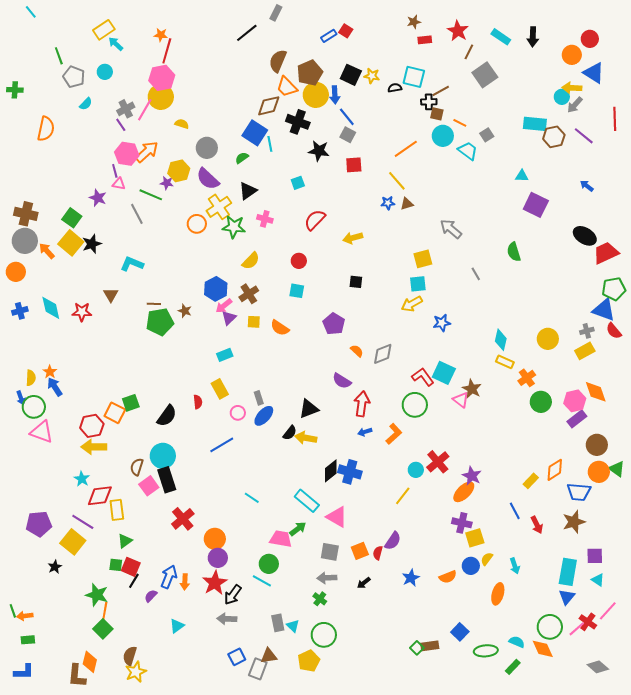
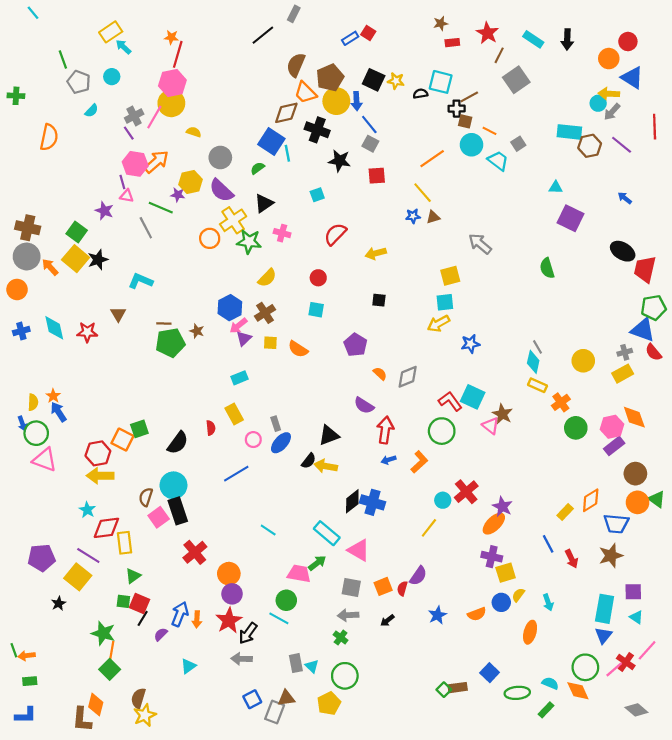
red trapezoid: (606, 253) -> (645, 269), turned -52
gray line: (476, 274) -> (537, 347), moved

